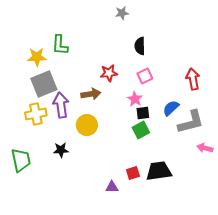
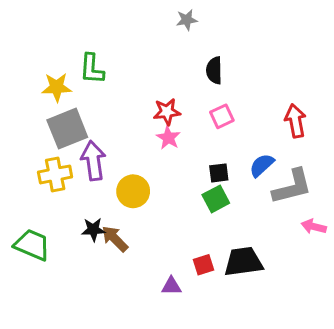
brown arrow: (91, 94) -> (115, 239), moved, turned -126
pink star: (135, 99) -> (168, 138), moved
green trapezoid: (21, 160) -> (32, 245), turned -55

